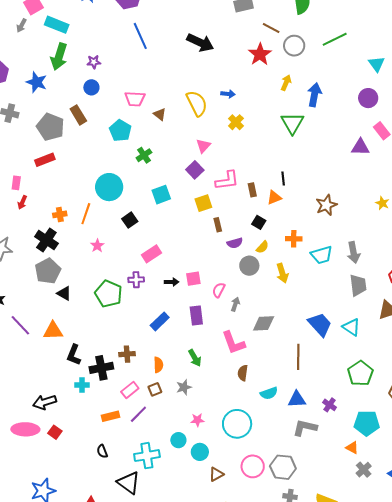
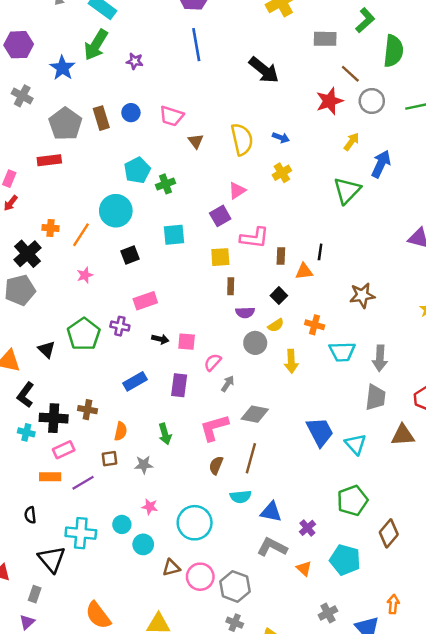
blue circle: (91, 87) -> (131, 113), moved
cyan pentagon: (120, 131) -> (137, 170), moved
black triangle: (64, 293) -> (47, 349), moved
pink L-shape: (233, 343) -> (214, 428), turned 80
brown line: (298, 357) -> (251, 458), moved
pink rectangle: (130, 390) -> (64, 450), moved
orange triangle: (352, 448) -> (304, 569), moved
brown triangle: (216, 474) -> (171, 568), moved

